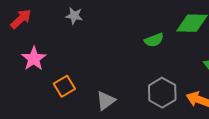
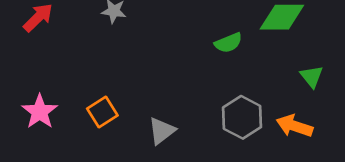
pink star: (34, 59) -> (40, 112), moved

